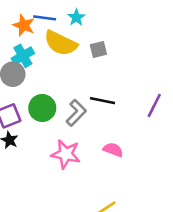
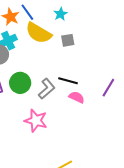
cyan star: (76, 17) -> (61, 14), moved
blue line: (45, 18) -> (27, 12), turned 42
pink semicircle: (113, 150) -> (77, 97), moved

